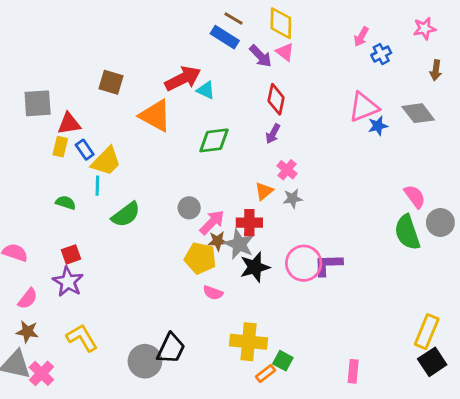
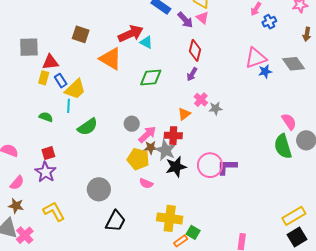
gray star: (293, 198) -> (215, 108), moved
yellow rectangle: (427, 332) -> (294, 216), turned 35
gray circle: (145, 361) -> (99, 189), moved

